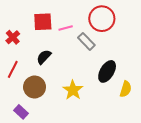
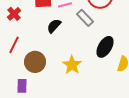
black semicircle: (44, 57) -> (54, 26), moved
purple rectangle: (21, 112) -> (22, 86), turned 48

